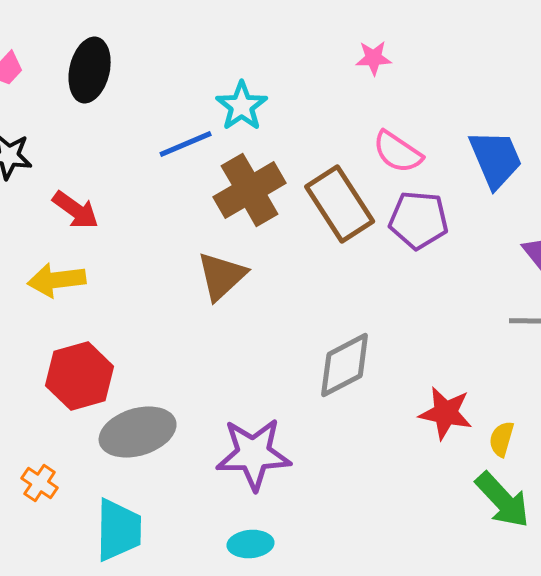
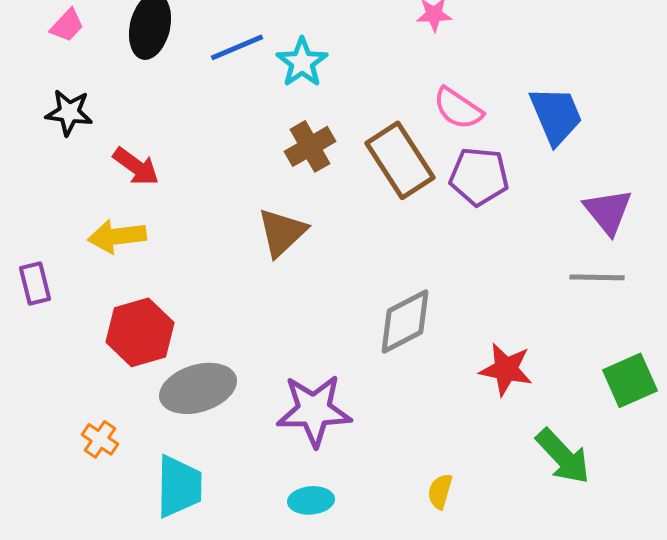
blue line: (186, 144) -> (237, 47), moved
brown cross: (250, 190) -> (310, 146), size x0.7
yellow semicircle: (502, 439) -> (440, 491), moved

